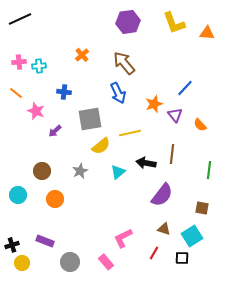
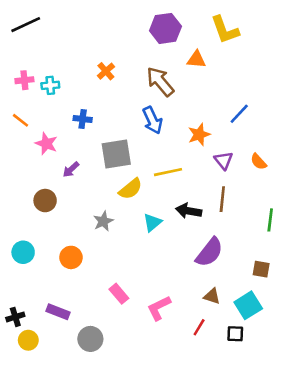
orange triangle: (207, 33) -> (196, 60), moved
purple triangle: (175, 115) -> (224, 160), moved
brown circle: (42, 171) -> (45, 201), moved
pink rectangle: (106, 262) -> (119, 294), moved

